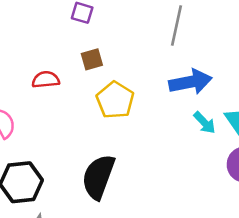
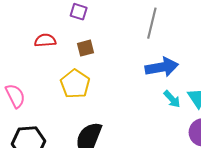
red semicircle: (46, 80) -> (45, 40), moved
yellow pentagon: (115, 100) -> (75, 84), moved

